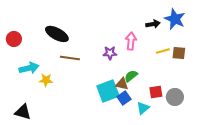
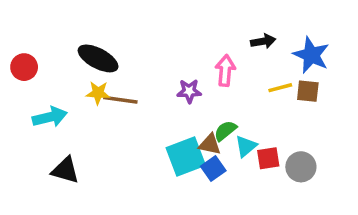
blue star: (175, 19) -> (311, 55), moved
yellow star: (46, 80) -> (98, 93), moved
cyan triangle: (143, 108) -> (246, 146), moved
black triangle: (23, 112) -> (65, 170), moved

